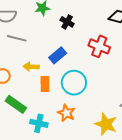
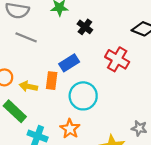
yellow arrow: (31, 67) -> (28, 86), moved
orange rectangle: (45, 84) -> (52, 81), moved

